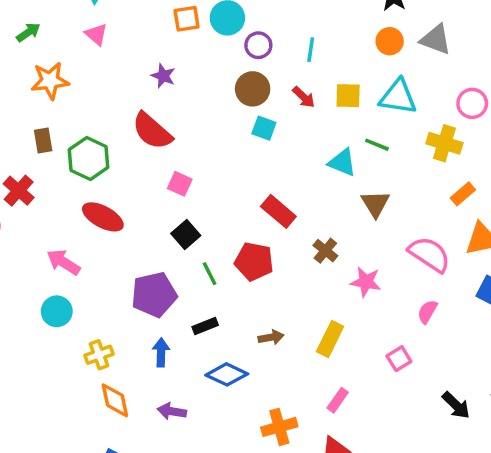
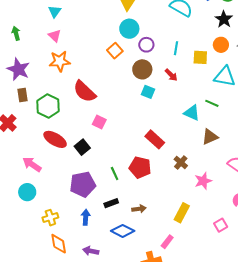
orange square: (187, 19) -> (115, 51), moved, turned -35
green arrow: (28, 32) -> (16, 33), turned -72
purple star: (163, 76) -> (18, 69), moved, size x1.6
orange star: (50, 81) -> (60, 61), moved
yellow square: (348, 96) -> (200, 57), moved
brown triangle: (375, 204) -> (210, 137), turned 36
black square: (186, 235) -> (82, 147), moved
pink star: (366, 282) -> (203, 181), turned -30
brown arrow: (271, 337) -> (139, 209), moved
pink rectangle: (338, 400) -> (167, 242), moved

